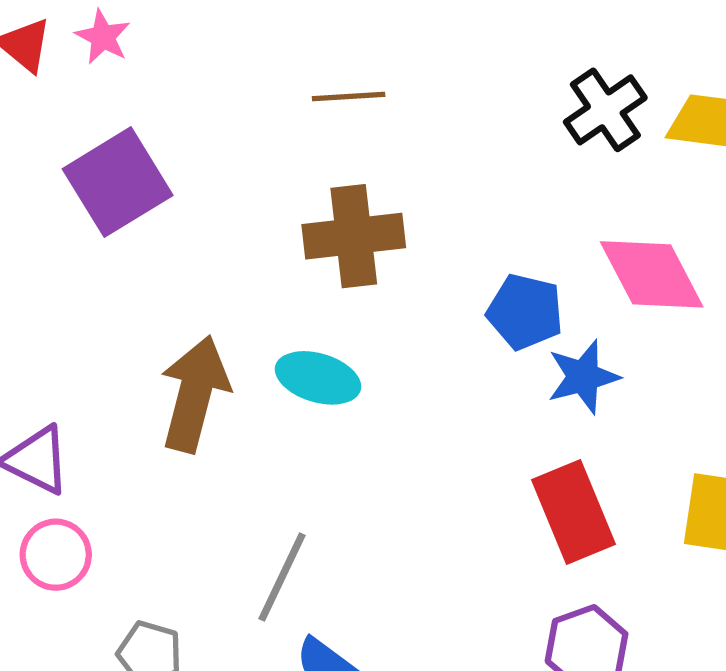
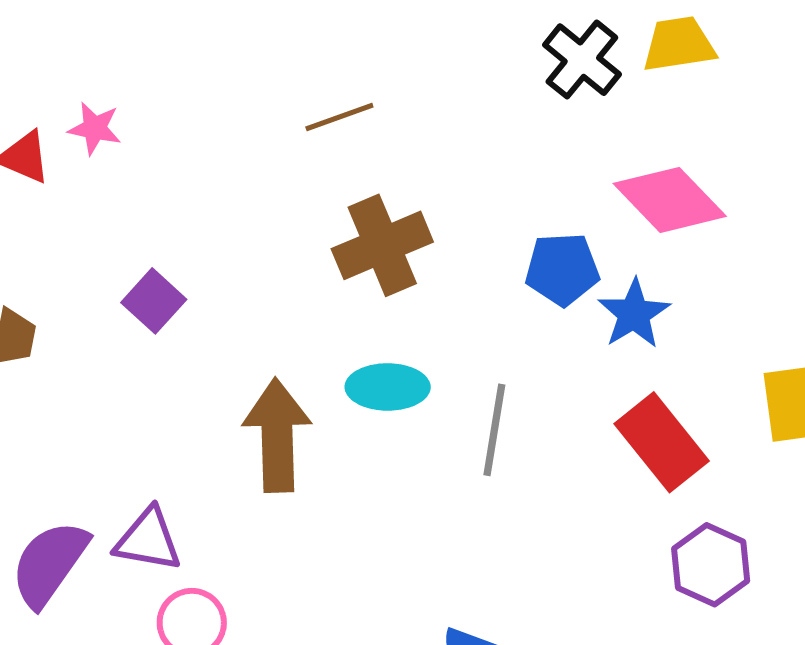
purple square: (118, 182) -> (154, 301), moved, size x0.6
gray line: (282, 577) -> (494, 430), moved

